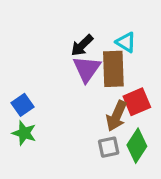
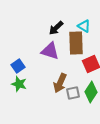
purple triangle: (87, 69) -> (50, 51), moved, turned -48
brown arrow: (116, 116) -> (60, 83), moved

